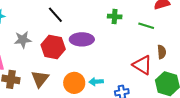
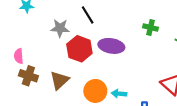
gray star: (23, 40) -> (60, 28), moved

